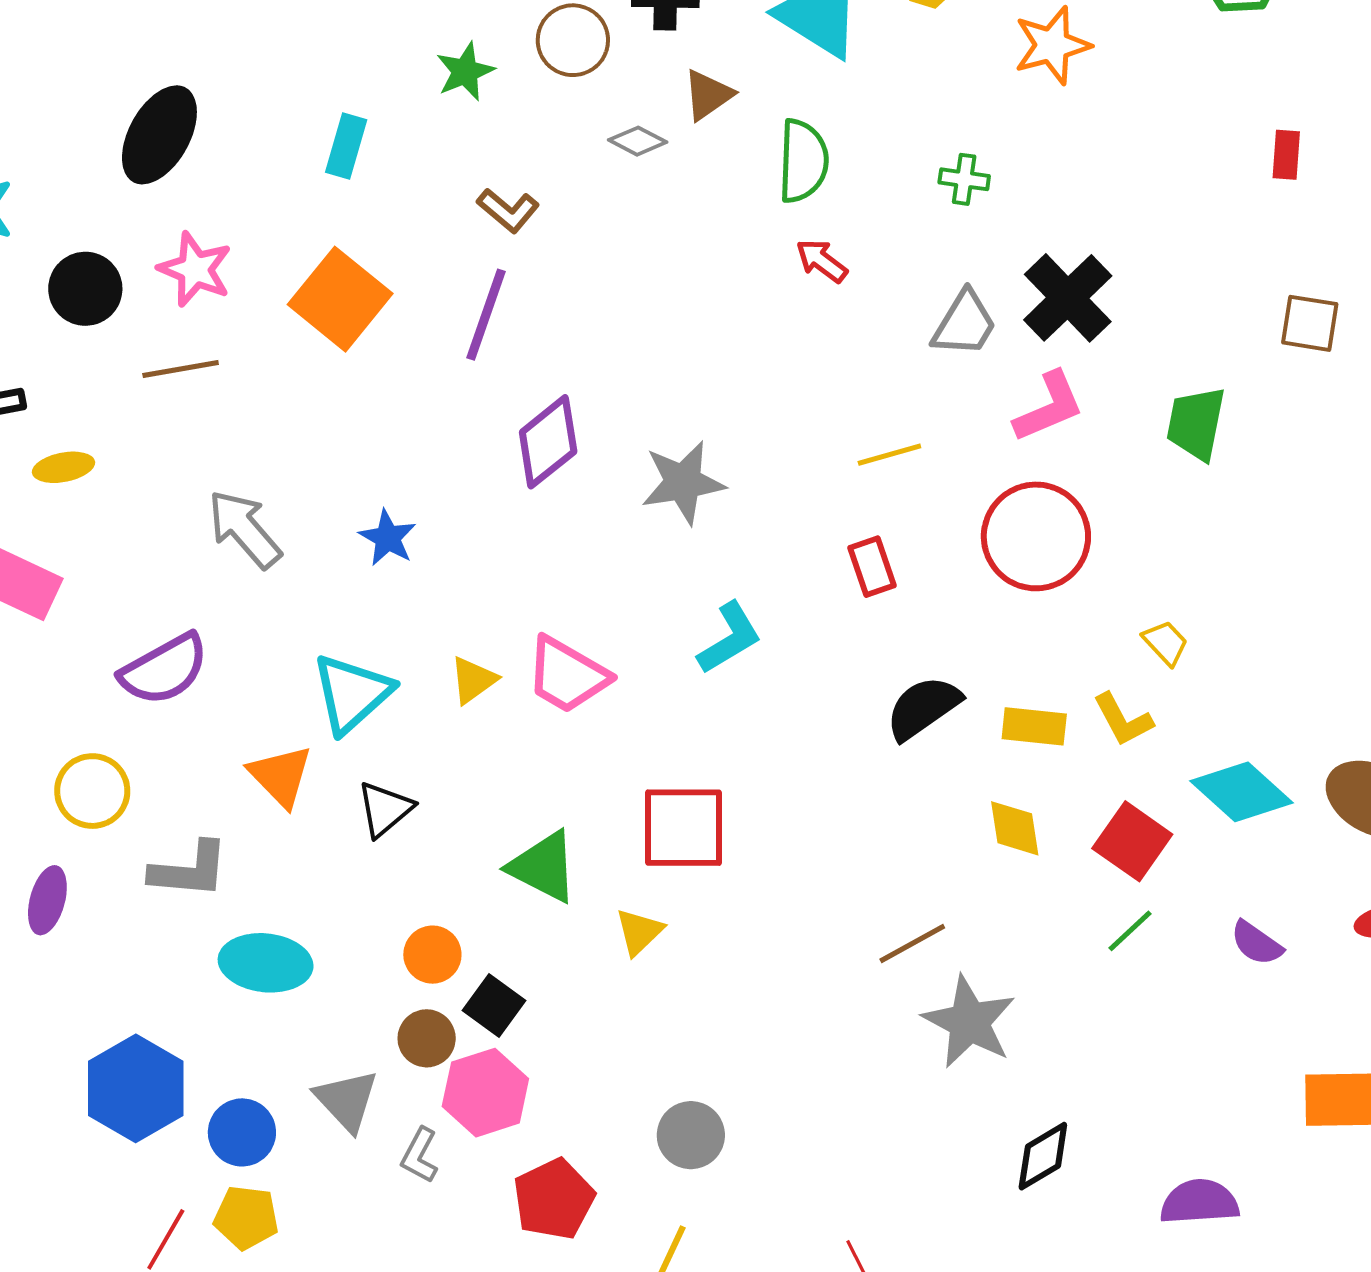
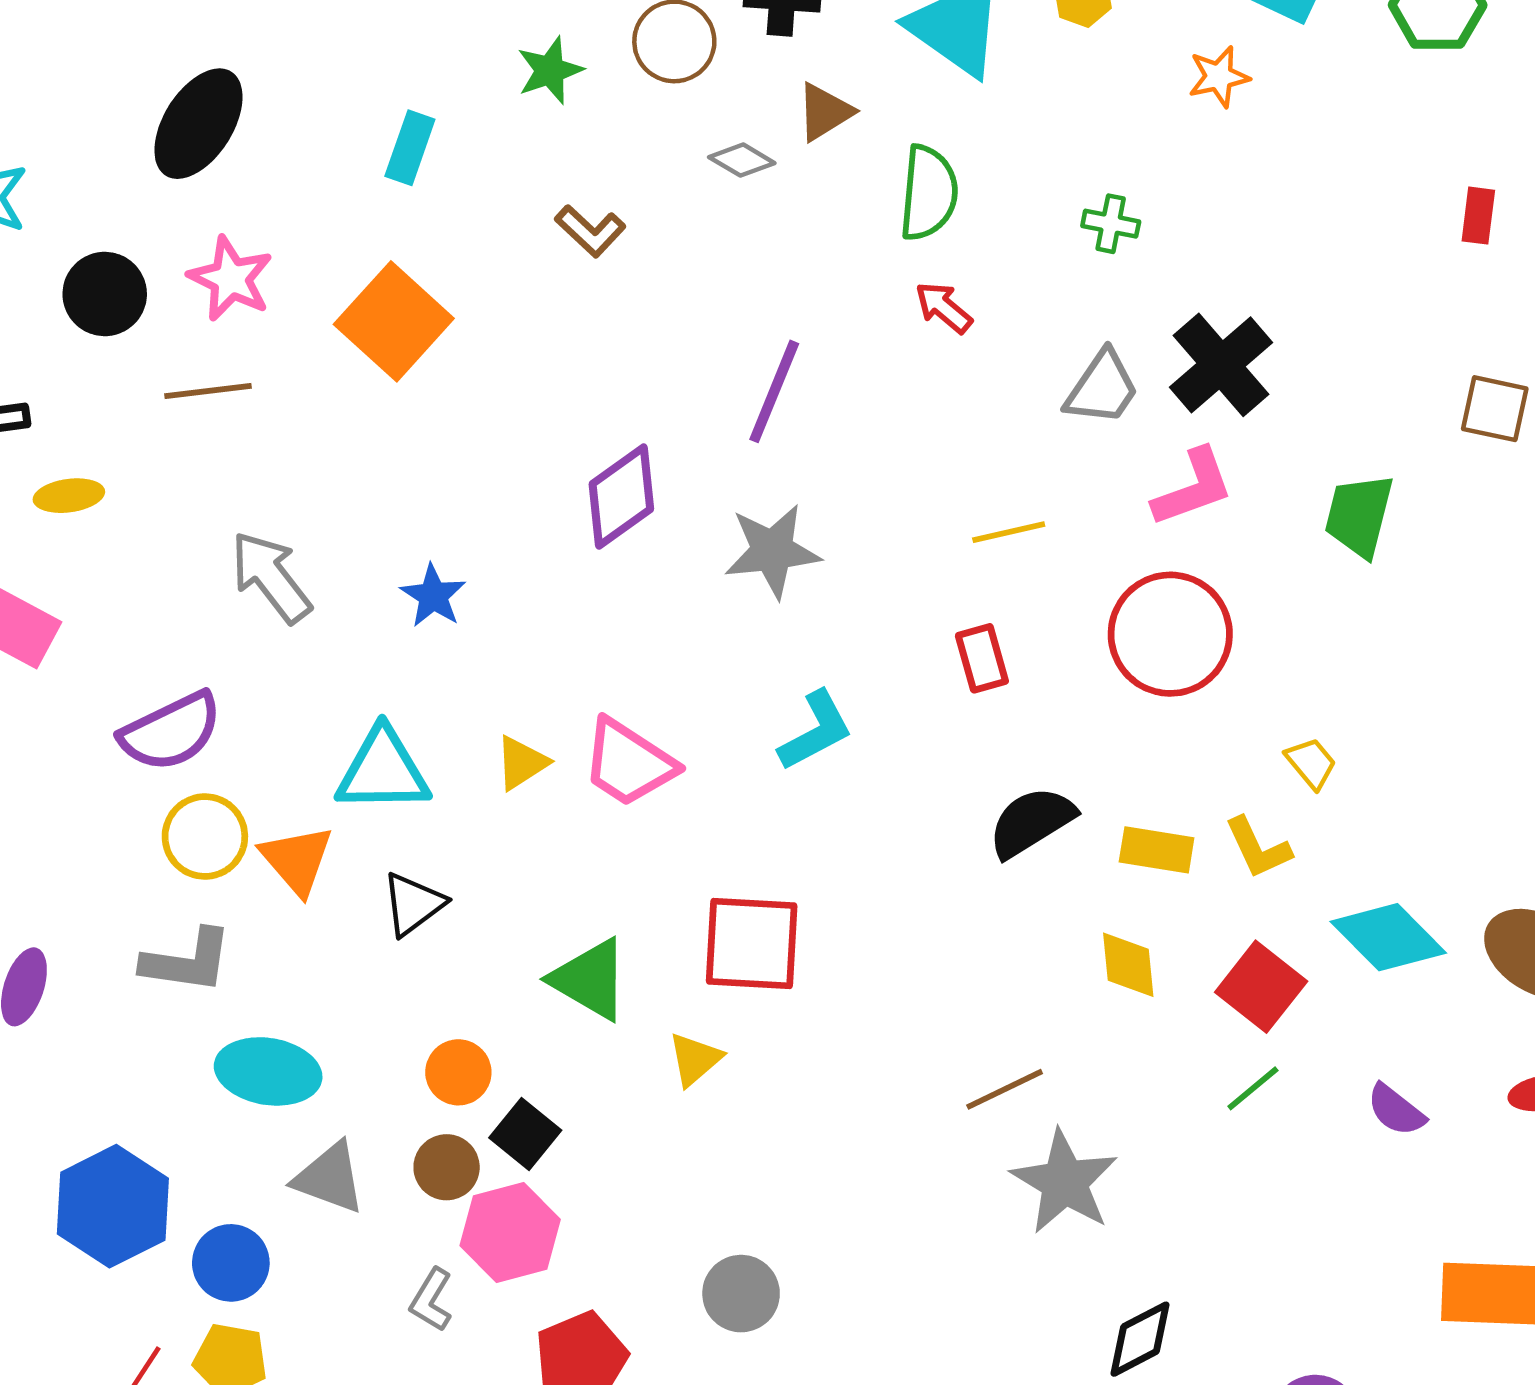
orange star: (1052, 45) -> (1219, 77), size x0.7
purple line: (486, 315) -> (774, 391), moved
cyan triangle: (352, 693) -> (383, 771), turned 38
yellow circle: (92, 791) -> (205, 837), moved
gray triangle: (347, 1100) -> (330, 1178), moved, turned -30

